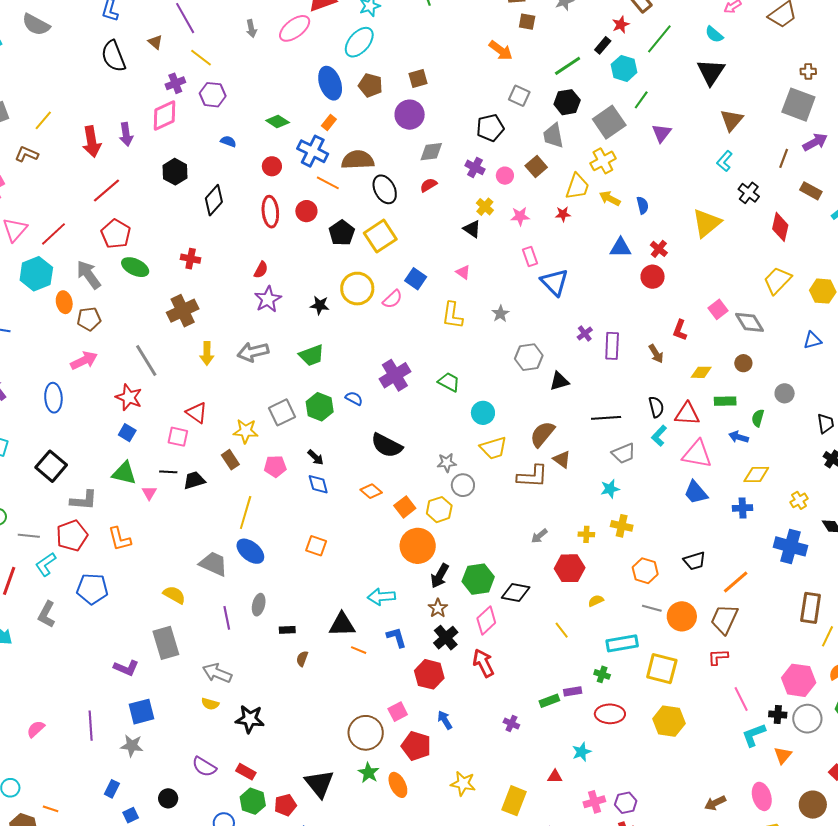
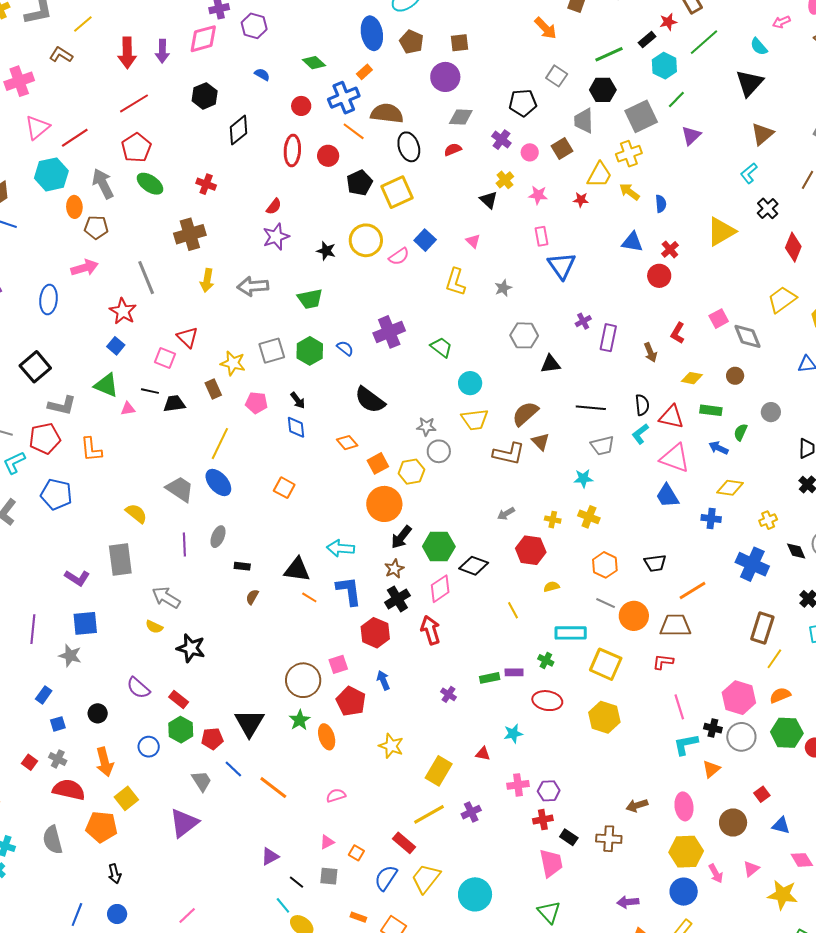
blue cross: (313, 151) -> (344, 98), turned 32
pink triangle: (149, 493) -> (128, 409), turned 42
brown trapezoid: (724, 619) -> (675, 625), turned 56
blue L-shape: (396, 637) -> (349, 591), size x1.4

